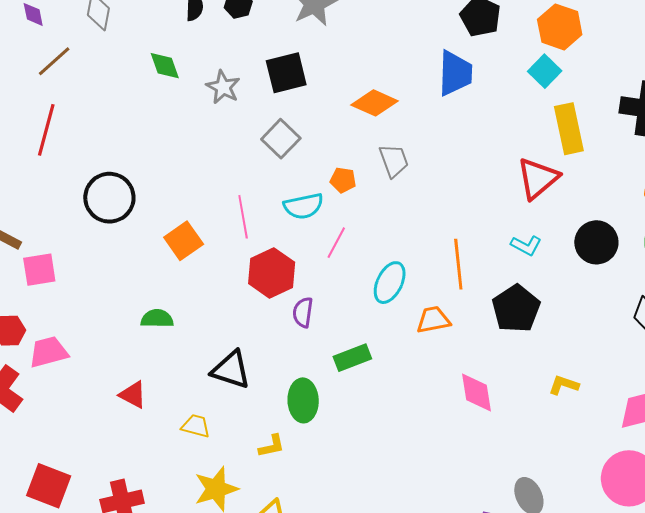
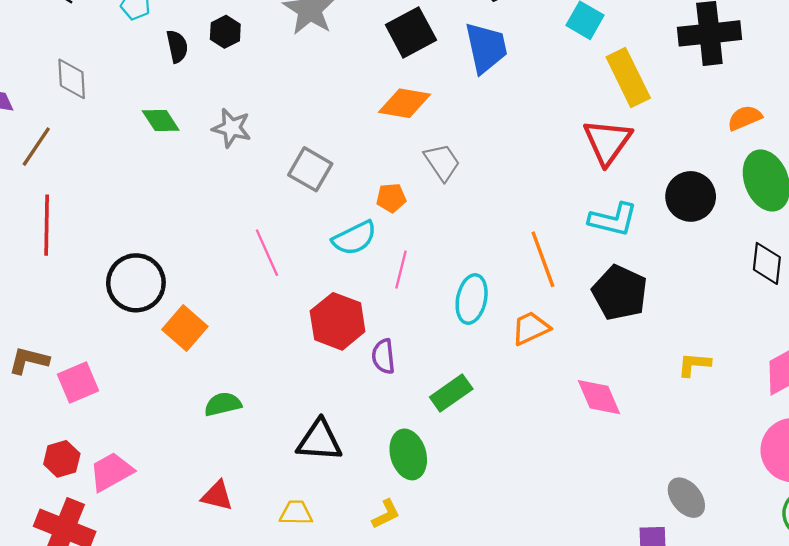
black square: (286, 73) -> (411, 32), moved
pink line: (243, 217) -> (267, 253), moved
orange square: (184, 241) -> (185, 328), moved
cyan L-shape: (526, 245) -> (613, 220), size x1.4

